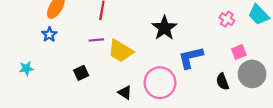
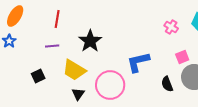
black star: (164, 28) -> (90, 41), moved
yellow trapezoid: (121, 51) -> (74, 70), moved
black triangle: (125, 93) -> (78, 94), turned 32

